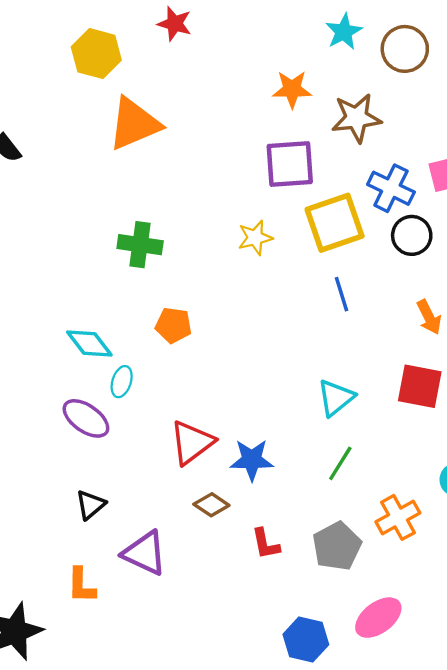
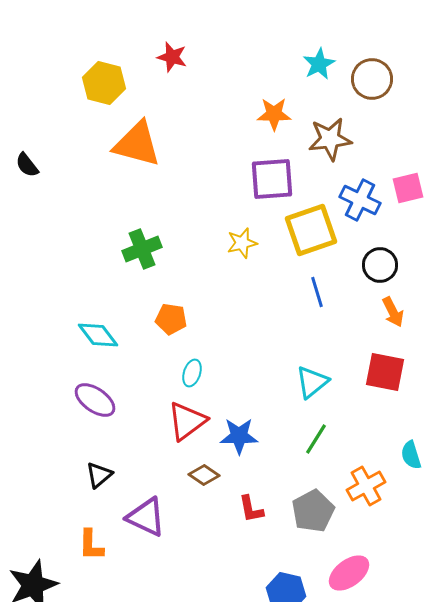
orange triangle: (134, 124) -> (137, 144), turned 38
black circle: (412, 235) -> (380, 265), moved
green cross: (140, 245) -> (142, 249), turned -30
cyan ellipse: (122, 382) -> (192, 373), moved

